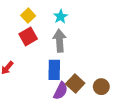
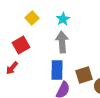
red square: (28, 36) -> (21, 45), moved
brown square: (75, 83) -> (84, 75), moved, turned 30

